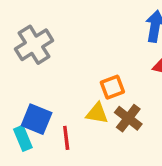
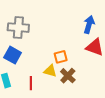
gray cross: (34, 45) -> (18, 28), turned 30
blue square: (37, 119) -> (13, 55), moved

